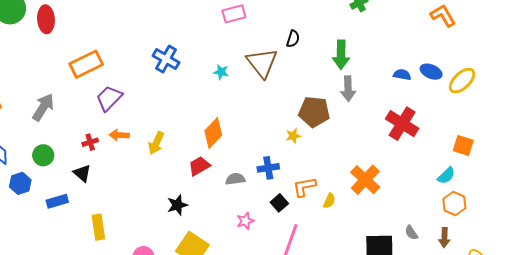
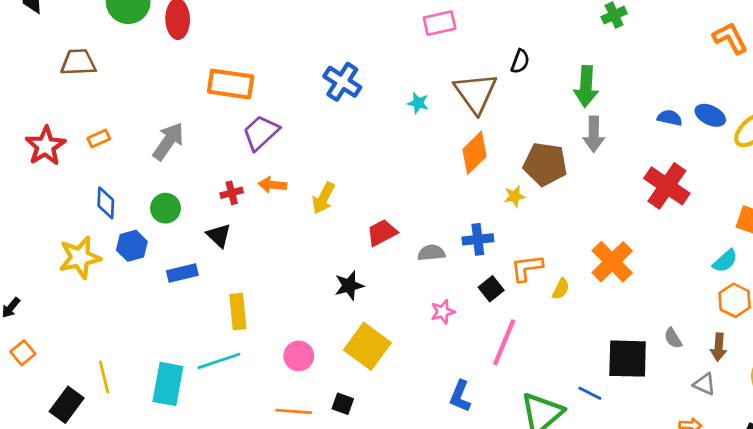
orange rectangle: (86, 64) -> (231, 84), turned 32
orange diamond: (213, 133) -> (474, 153), moved

